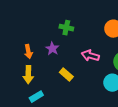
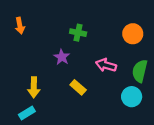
orange arrow: (28, 52) -> (20, 26), moved
cyan rectangle: (36, 97) -> (27, 113), moved

